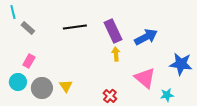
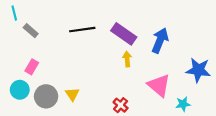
purple rectangle: (113, 31) -> (124, 34), turned -30
blue arrow: (146, 37) -> (160, 40), turned -40

